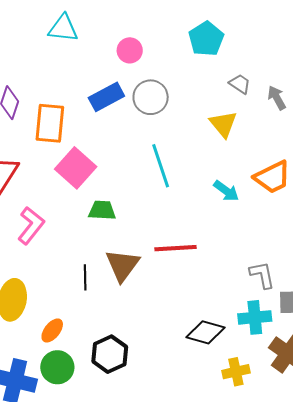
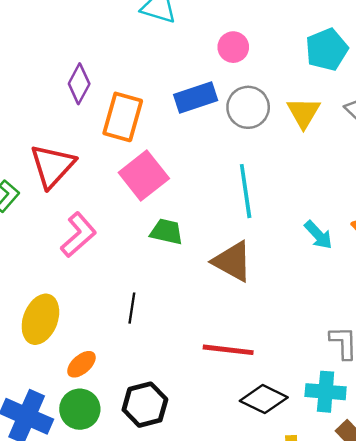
yellow triangle: (223, 124) -> (304, 113), moved
red line: (176, 248) -> (228, 350), moved
brown triangle: (122, 265) -> (232, 261), moved, turned -48

